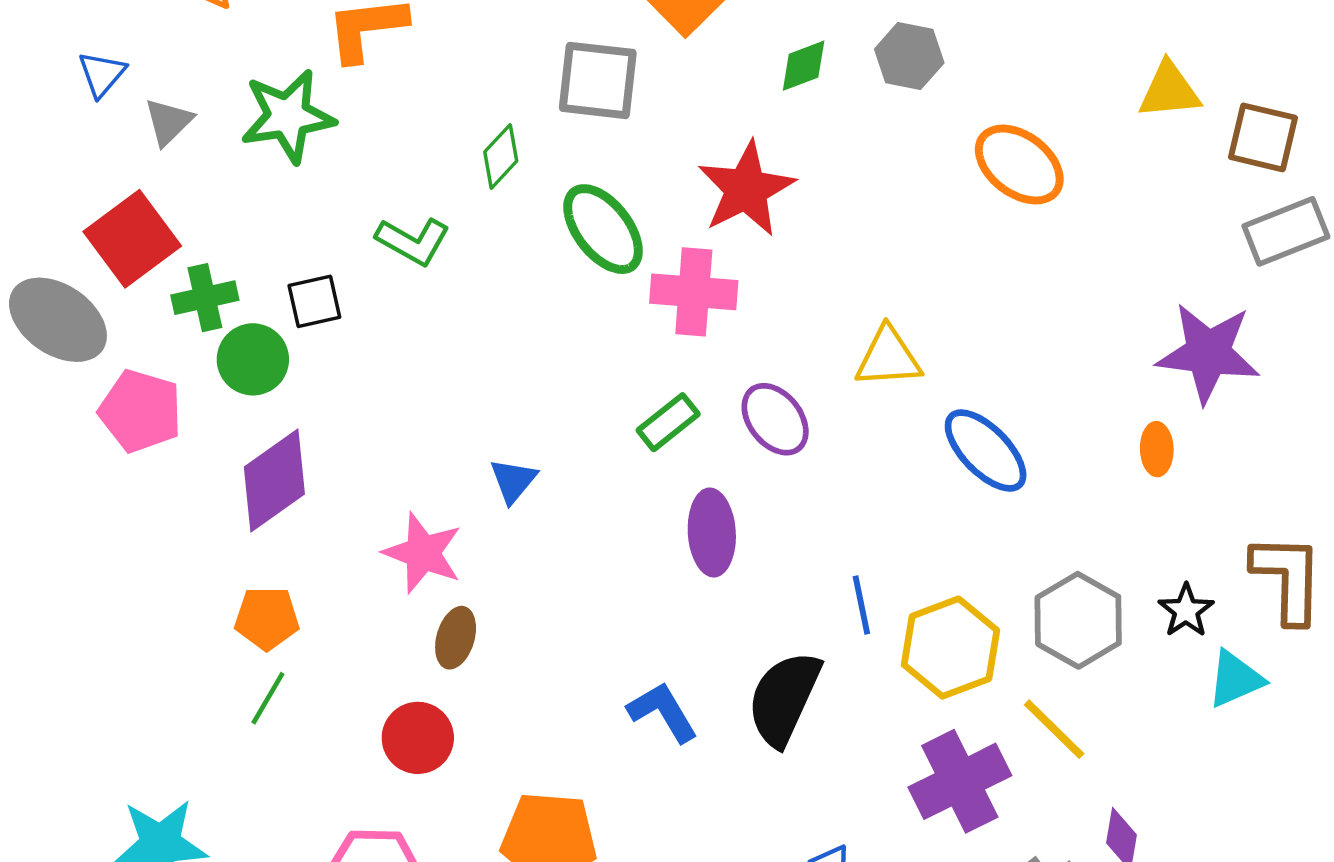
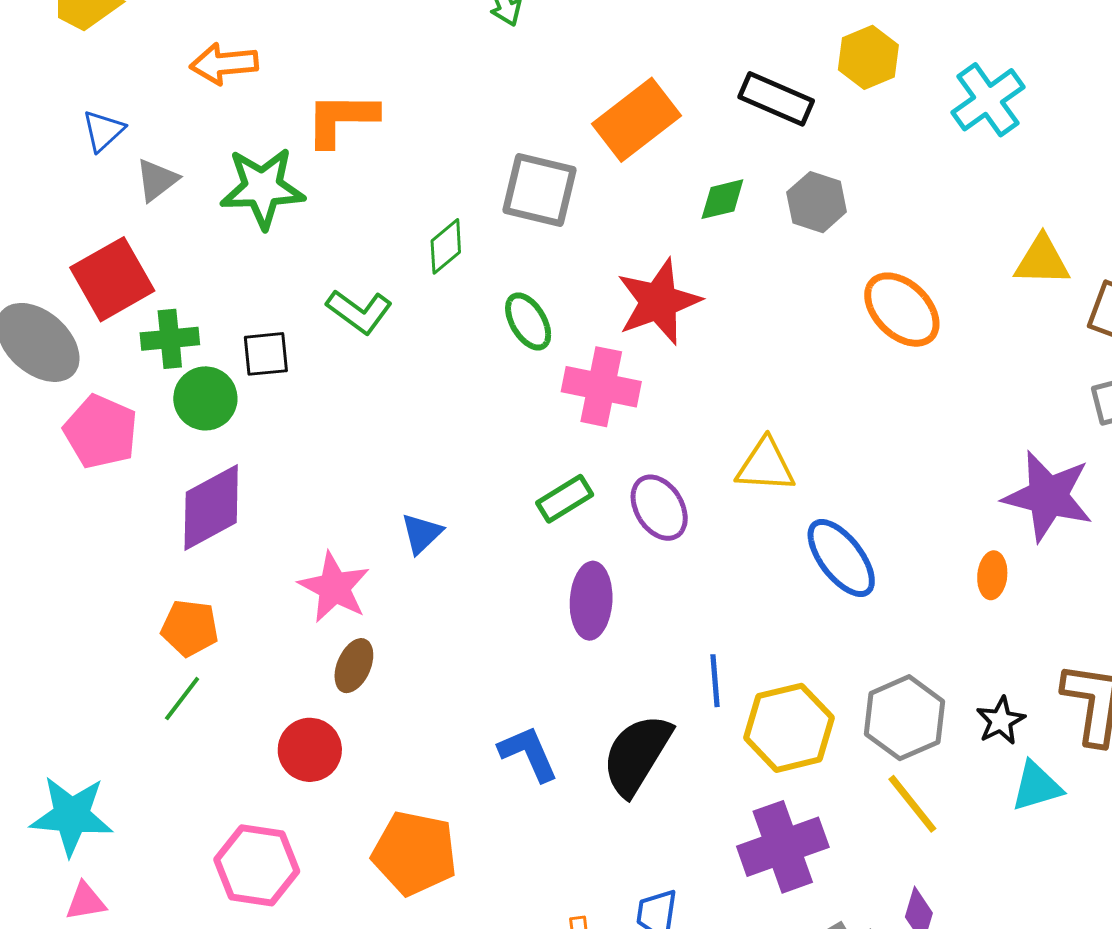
green ellipse: (603, 229) -> (528, 321), size x0.7
yellow line: (1054, 729) -> (912, 804), moved

